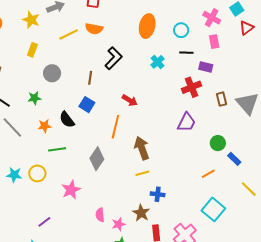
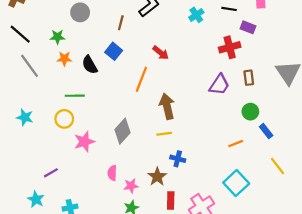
brown rectangle: (222, 99) -> (249, 78), moved
orange star: (45, 126) -> (64, 59), moved
gray diamond: (97, 159) -> (123, 131), moved
yellow circle: (37, 173) -> (64, 119), moved

